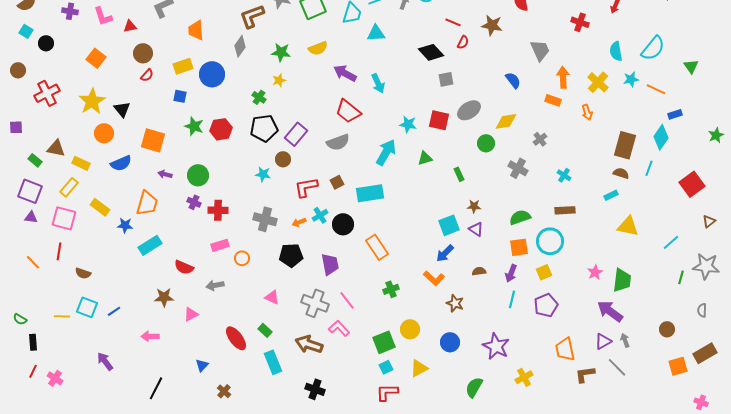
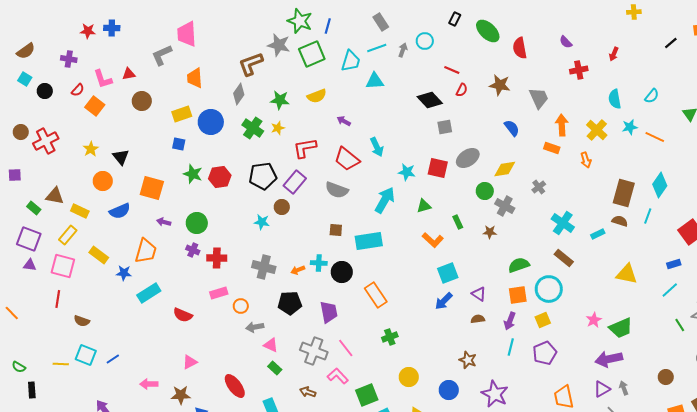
pink L-shape: (103, 16) -> (103, 79), moved
red cross: (580, 22) -> (579, 70), turned -30
brown star: (492, 25) -> (500, 85), moved
cyan semicircle: (653, 48) -> (652, 96), size x0.6
brown circle: (18, 70) -> (21, 132), moved
purple arrow: (345, 73) -> (344, 121), size x0.6
red semicircle: (147, 75) -> (78, 90), moved
cyan arrow: (378, 83) -> (377, 147), moved
green cross: (259, 97) -> (253, 128), moved, size x1.5
yellow star: (92, 101) -> (91, 149), size x0.6
blue rectangle: (675, 114) -> (674, 264), moved
gray semicircle: (338, 142) -> (337, 190), turned 40
gray cross: (518, 168) -> (505, 206), moved
cyan cross: (564, 175) -> (563, 223), size x1.6
brown square: (337, 182) -> (336, 230), turned 32
red L-shape: (306, 187) -> (305, 148), moved
cyan rectangle: (611, 195) -> (598, 234), moved
brown star: (474, 206) -> (490, 232), moved
brown rectangle: (565, 210) -> (564, 258), turned 42
cyan cross: (320, 215) -> (319, 263), turned 35
purple triangle: (476, 229) -> (479, 294), moved
orange line: (33, 262) -> (12, 313), moved
green line: (681, 277) -> (680, 325), turned -48
orange L-shape: (434, 278) -> (433, 240), moved
green trapezoid: (622, 280) -> (621, 328), turned 60
gray arrow: (215, 285) -> (255, 327), moved
brown star: (164, 297) -> (181, 395), moved
brown star: (455, 303) -> (468, 360), moved
purple arrow: (610, 311) -> (609, 359), turned -48
green rectangle: (265, 330) -> (275, 368), moved
green square: (384, 342) -> (367, 395), moved
brown arrow: (309, 344) -> (308, 392), size x0.6

